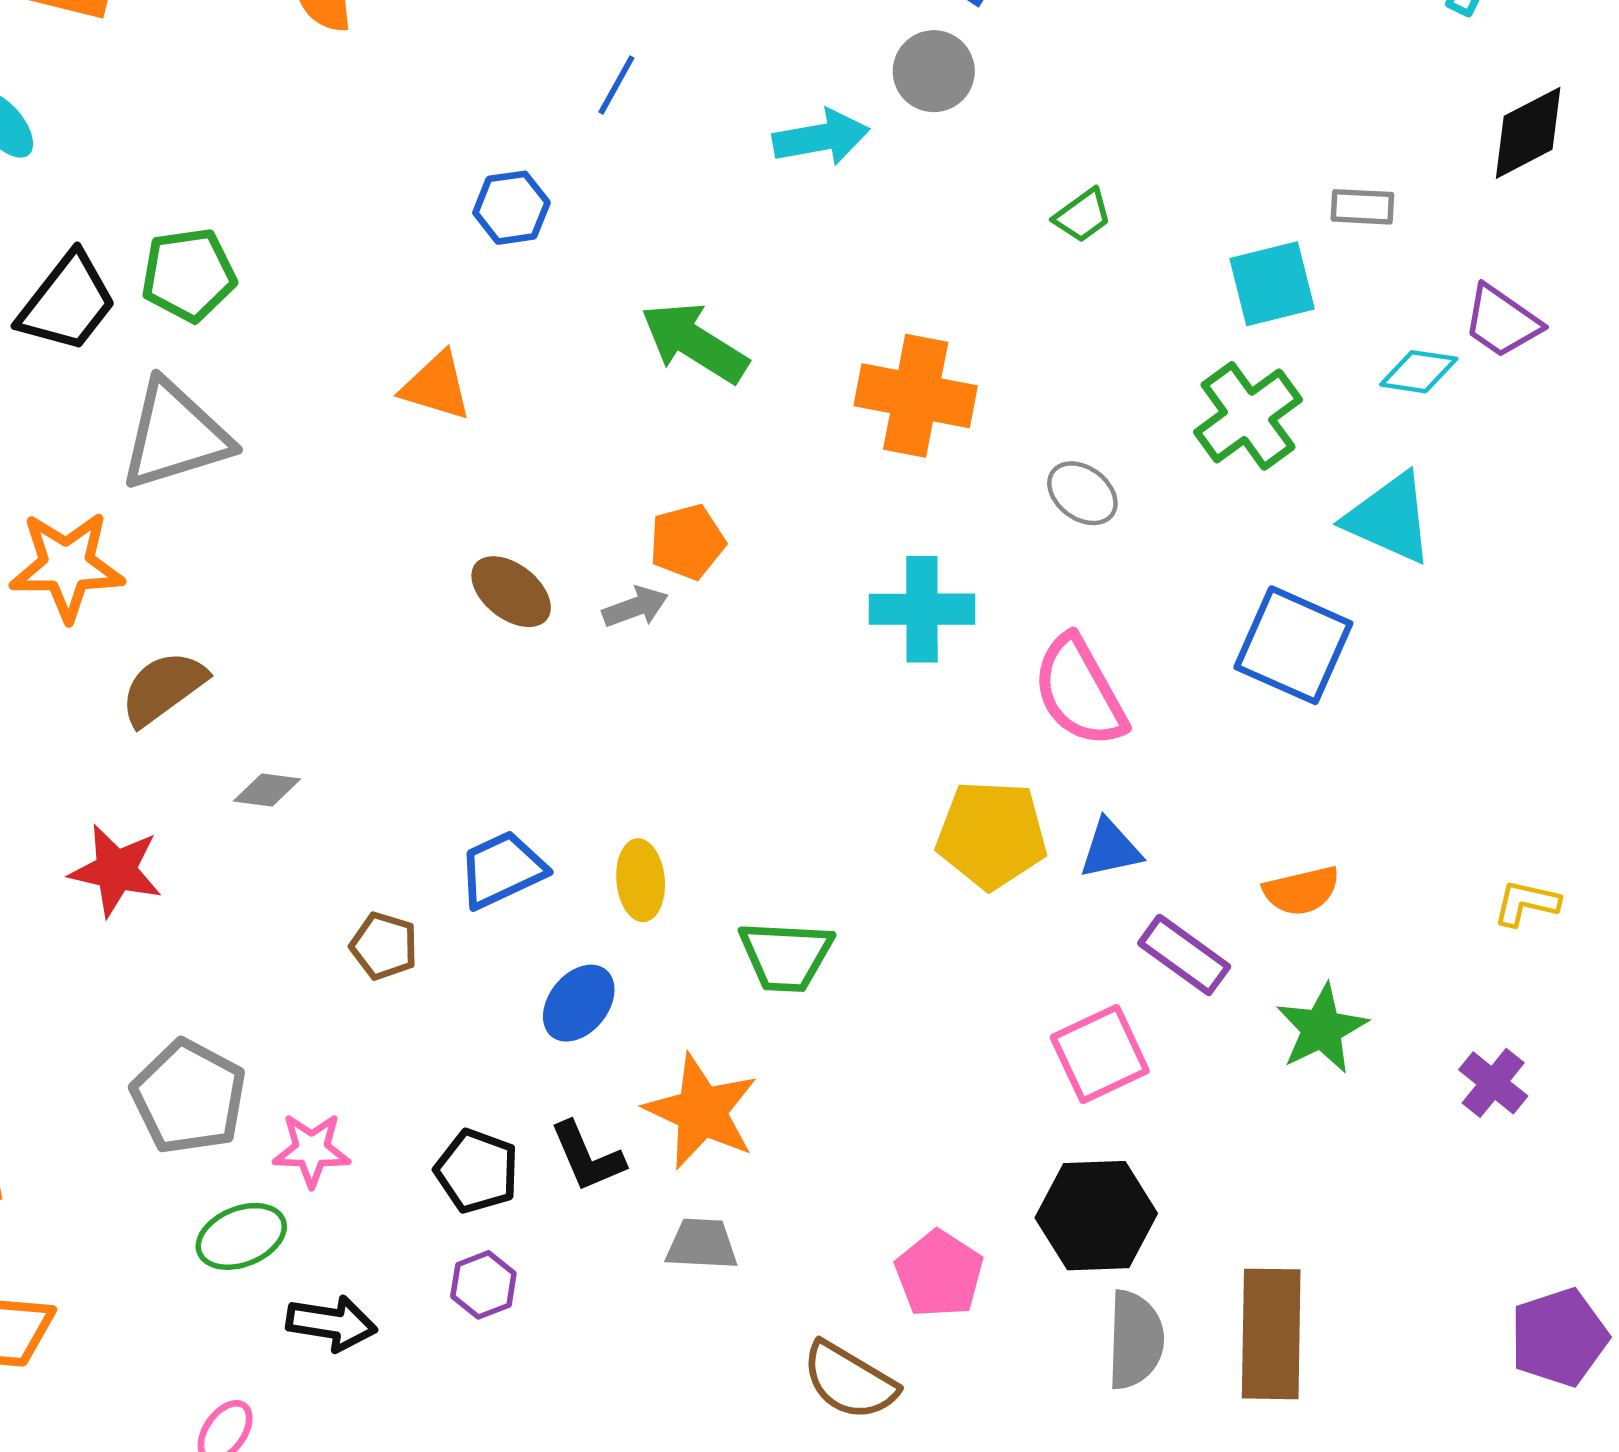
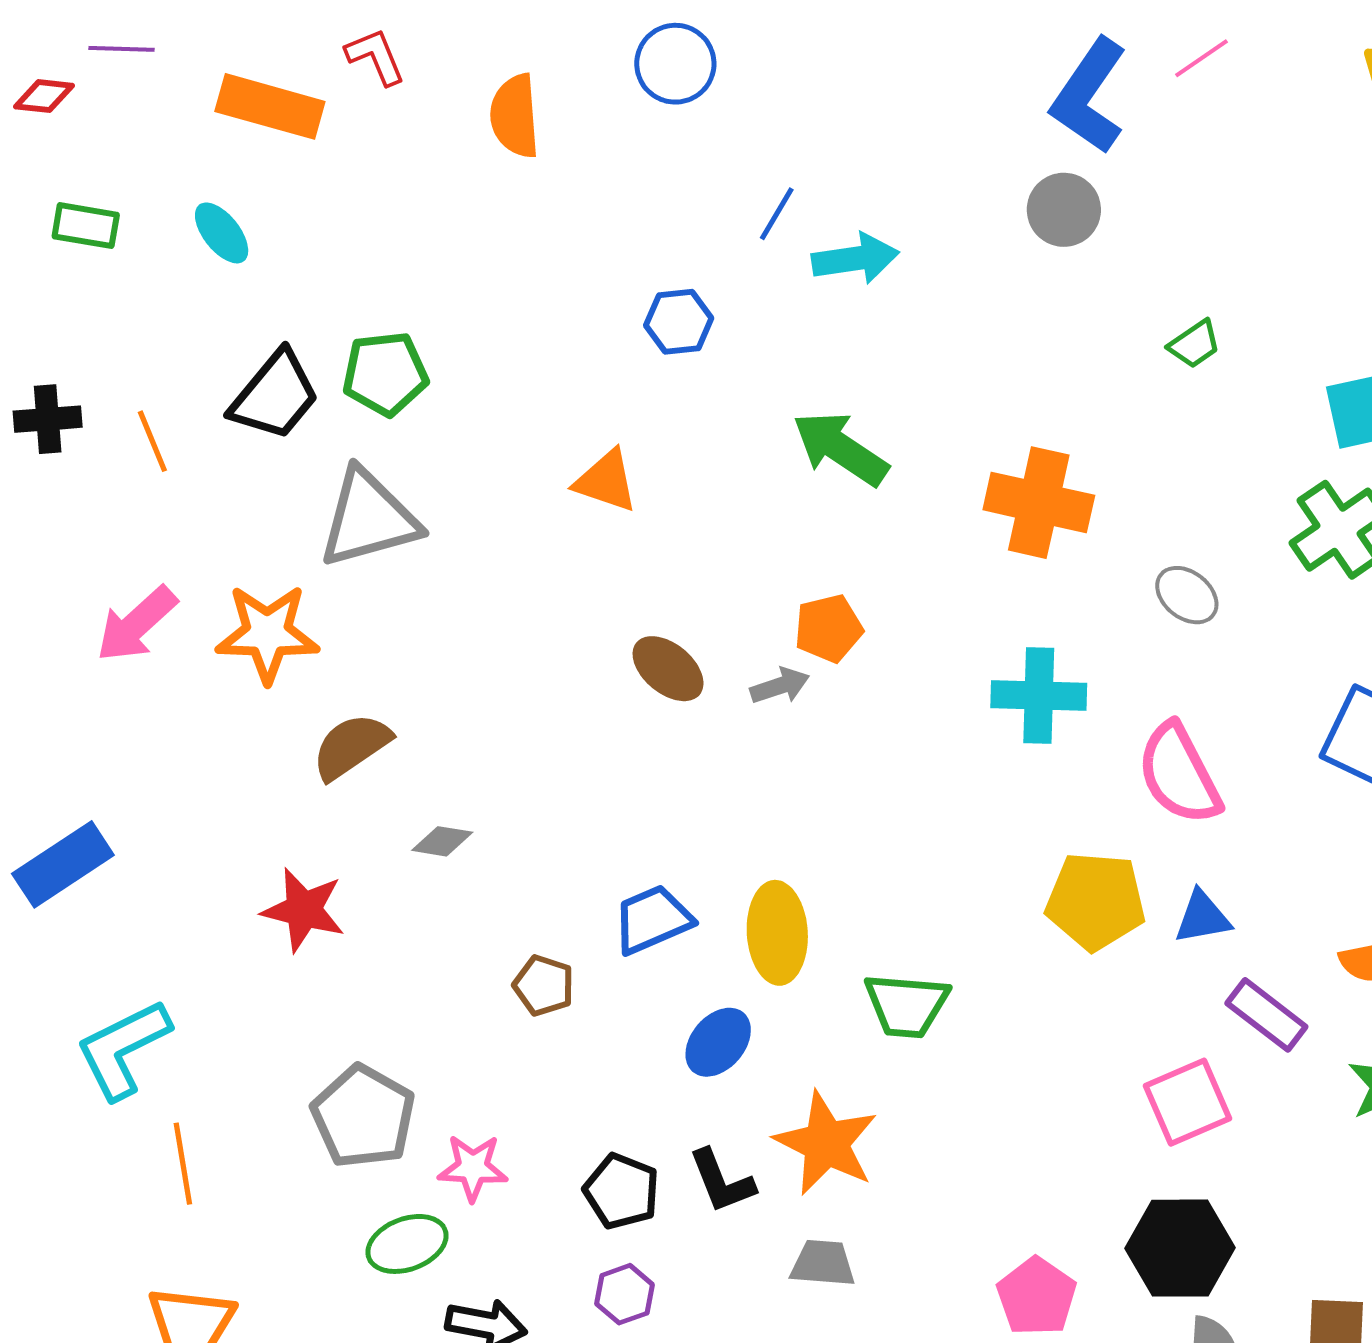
cyan arrow: (821, 138) -> (855, 259), moved
yellow ellipse: (641, 880) -> (777, 933), size x1.4

